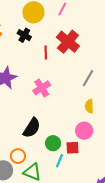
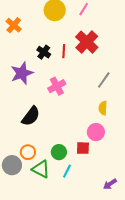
black cross: (24, 35) -> (44, 52), moved
black semicircle: (32, 128) -> (31, 116), moved
green circle: (53, 143) -> (59, 152), moved
cyan line: (59, 161) -> (67, 171), moved

